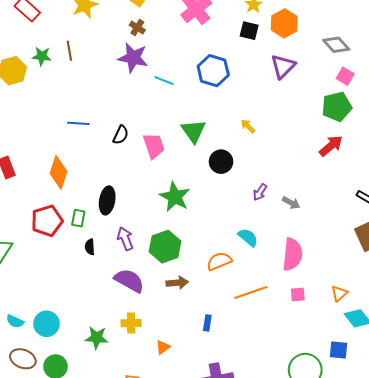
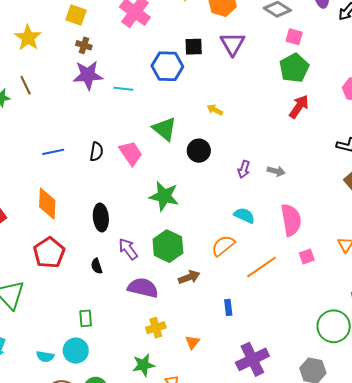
black square: (249, 31) -> (194, 47), moved
green rectangle: (78, 218) -> (86, 318), moved
green star: (97, 338) -> (143, 365), moved

